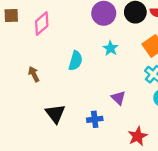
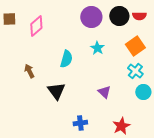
black triangle: (55, 114) -> (56, 91), moved
blue cross: (95, 119) -> (80, 123), moved

